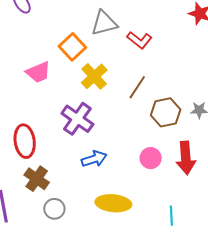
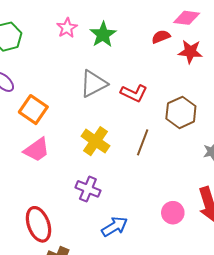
orange square: (72, 47) -> (33, 110), moved
brown hexagon: (166, 112) -> (181, 112), moved
purple cross: (77, 119) -> (88, 189), size x0.7

